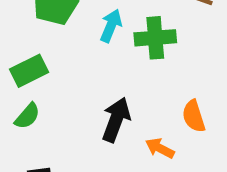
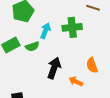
cyan arrow: (111, 26) -> (45, 31), moved
green semicircle: (27, 116) -> (32, 46), moved, turned 32

